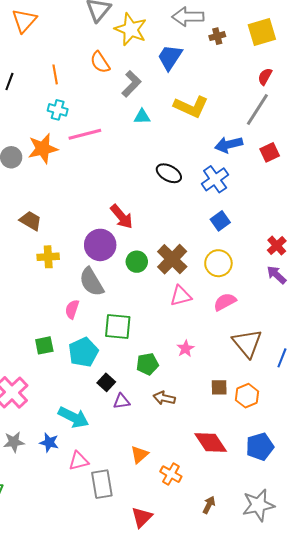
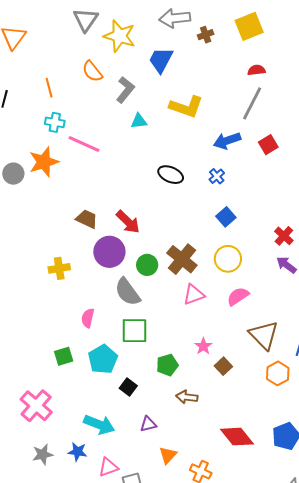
red semicircle: (265, 77) -> (256, 70), turned 60
pink line: (85, 134) -> (84, 144), turned 44
blue cross: (215, 179) -> (217, 176), size x0.6
brown trapezoid: (31, 221) -> (87, 219), moved
gray semicircle: (91, 282) -> (127, 292), moved
brown square: (219, 387) -> (223, 366), moved, turned -36
orange hexagon: (247, 396) -> (278, 373), moved
purple triangle: (122, 401) -> (148, 424), moved

